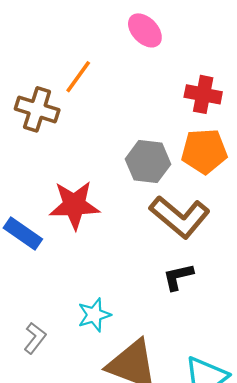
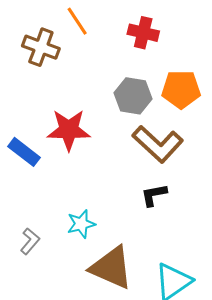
orange line: (78, 77) -> (77, 21), turned -72
red cross: (203, 94) -> (143, 33), moved

